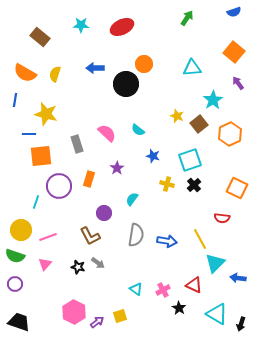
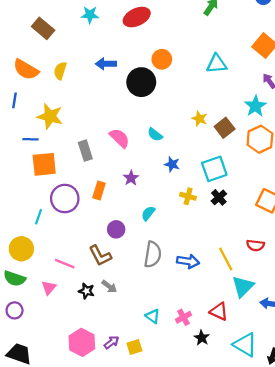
cyan star: (213, 100) -> (255, 106), moved
red semicircle: (222, 218) -> (255, 245), moved
pink line: (48, 237) -> (65, 264), moved, turned 42
purple arrow: (97, 322) -> (112, 342), moved

